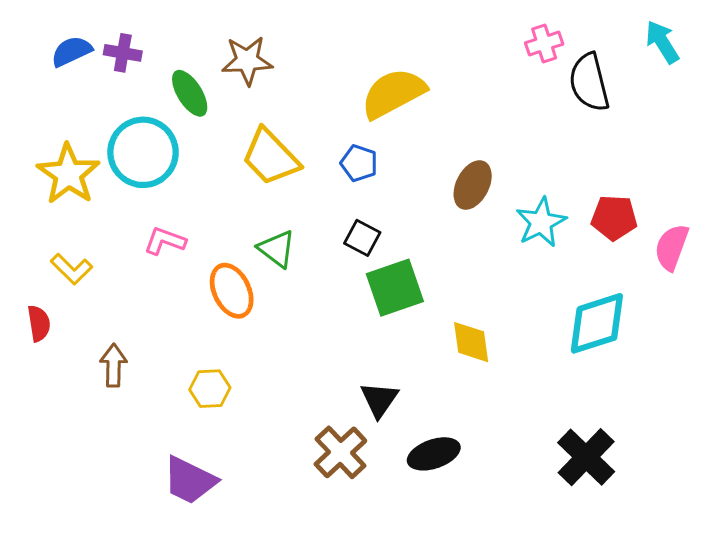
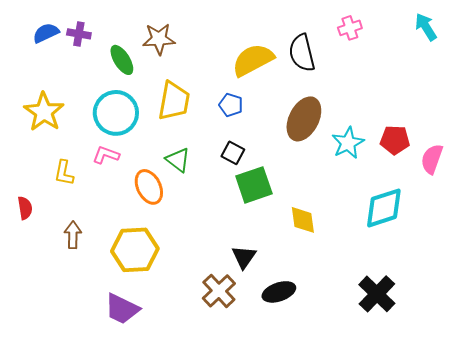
black semicircle: (589, 82) -> (302, 53), moved
cyan circle: (143, 152) -> (116, 113), moved
yellow trapezoid: (271, 157) -> (174, 101), turned -126
brown ellipse: (473, 185) -> (304, 119), size x1.4
yellow L-shape: (72, 269) -> (64, 173), moved, turned 56
yellow hexagon: (210, 389) -> (135, 250), size x1.8

